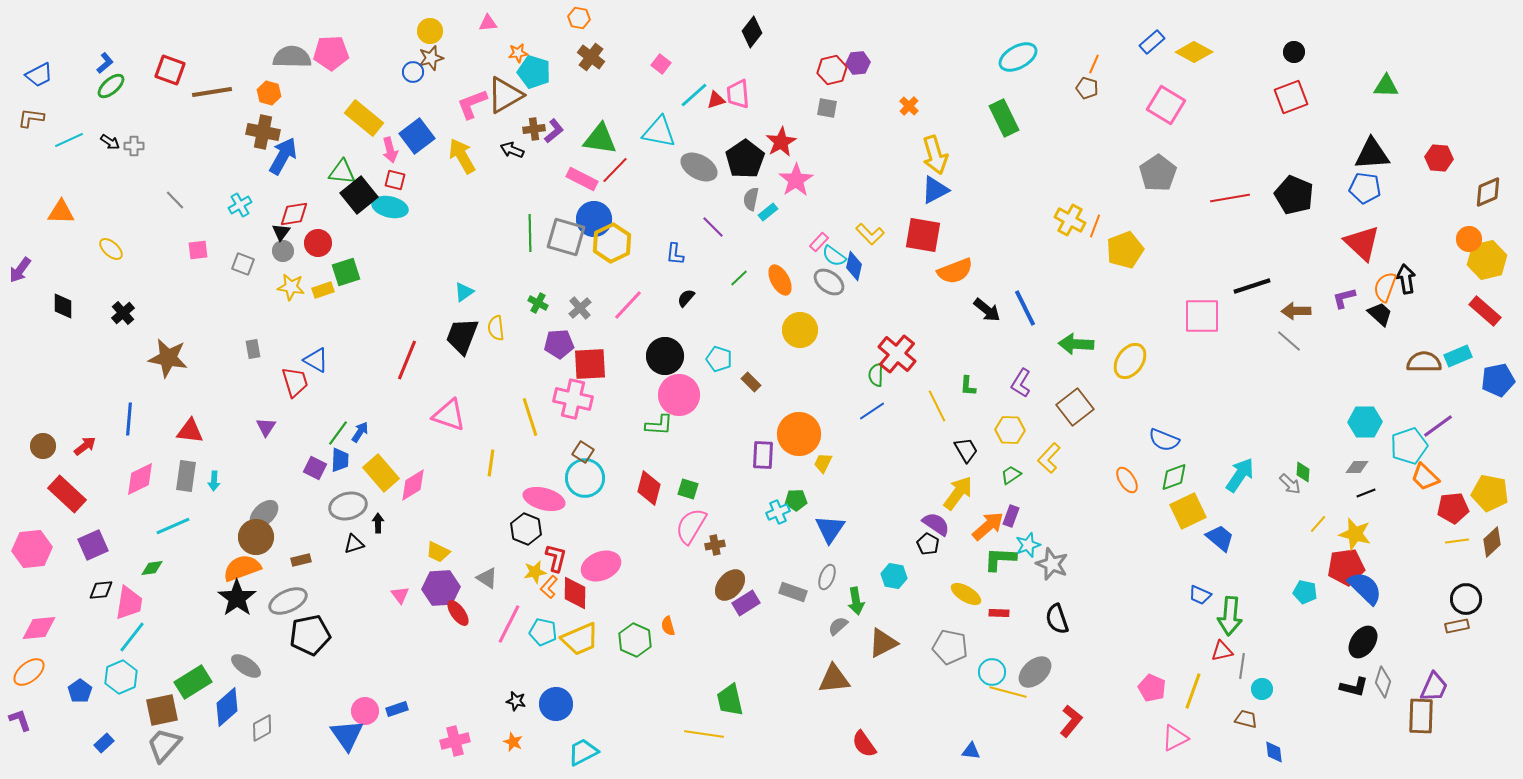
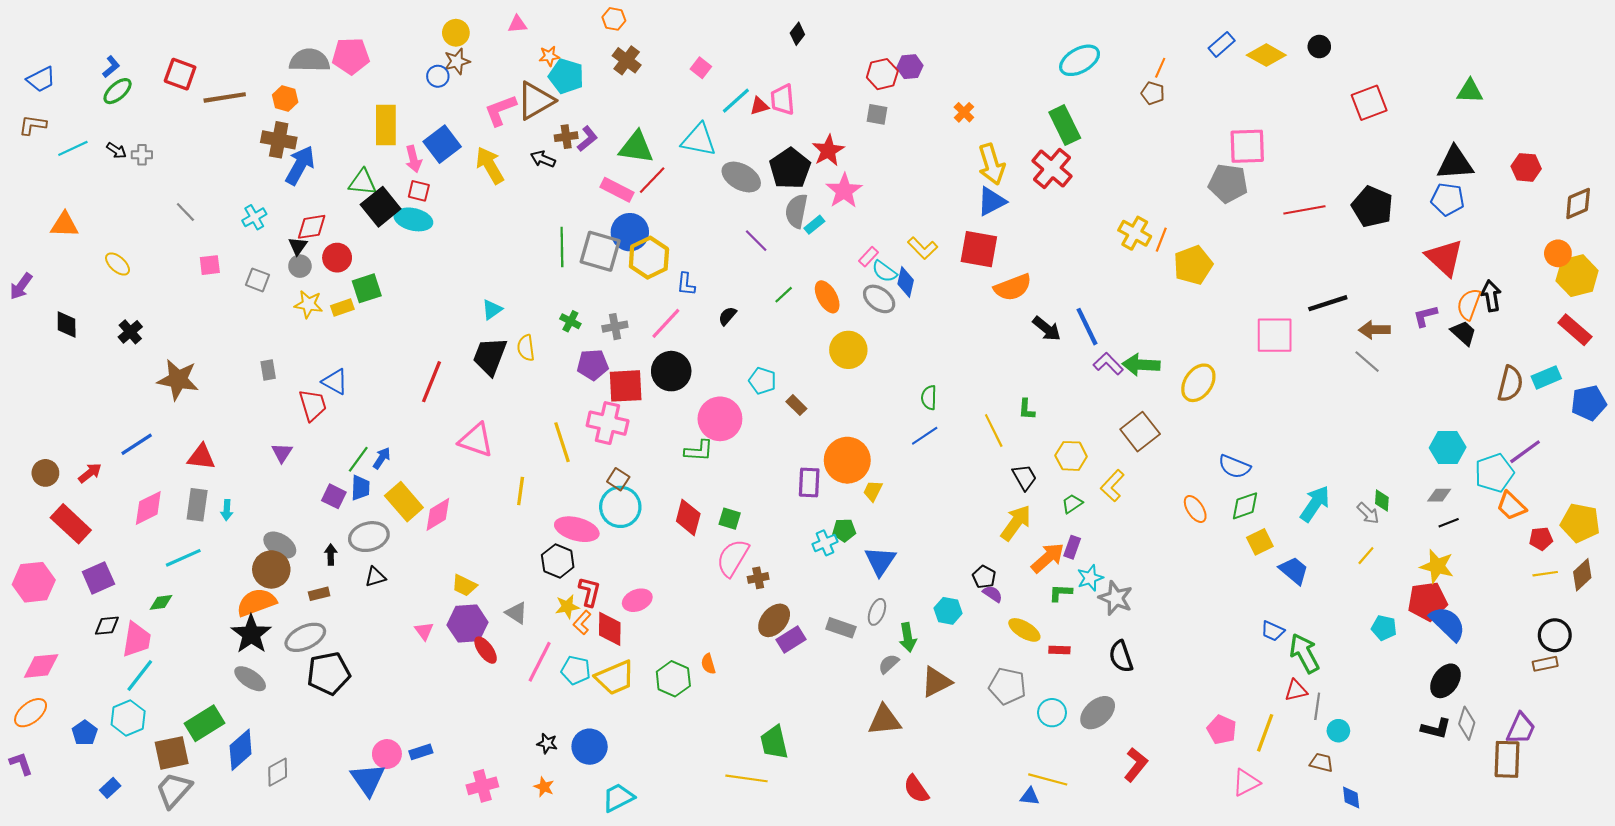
black diamond: (752, 32) -> (797, 34), size x0.7
black circle: (1294, 52) -> (1319, 47), moved
pink square: (1166, 105) -> (1247, 146), moved, turned -33
yellow rectangle: (364, 118) -> (386, 125), turned 51
gray pentagon: (1158, 173) -> (1228, 183), turned -30
gray semicircle: (751, 199) -> (796, 211), size x1.4
blue L-shape: (675, 254) -> (686, 284), moved
gray cross: (580, 308) -> (615, 327), turned 30
red cross: (897, 354) -> (1052, 169), moved
black circle: (665, 356) -> (671, 371), moved
brown semicircle: (1424, 362) -> (1510, 384), turned 104
purple L-shape: (1021, 383) -> (1108, 364), moved, turned 104
blue line: (129, 419) -> (137, 444), turned 52
red pentagon: (1453, 508) -> (1541, 539), size x0.7
yellow square: (1188, 511) -> (1260, 542), size x0.7
gray ellipse: (264, 514) -> (280, 545), turned 76
black arrow: (378, 523) -> (331, 555), moved
purple semicircle: (936, 524) -> (993, 594), moved, size x0.7
yellow line: (1318, 524) -> (1366, 556), moved
green L-shape: (1000, 559) -> (1060, 593), size x0.7
pink ellipse: (601, 566) -> (637, 600), size x0.7
green arrow: (1230, 616) -> (1304, 653), turned 147
gray ellipse: (246, 666) -> (250, 679), moved
yellow line: (1008, 692) -> (1048, 779), moved

